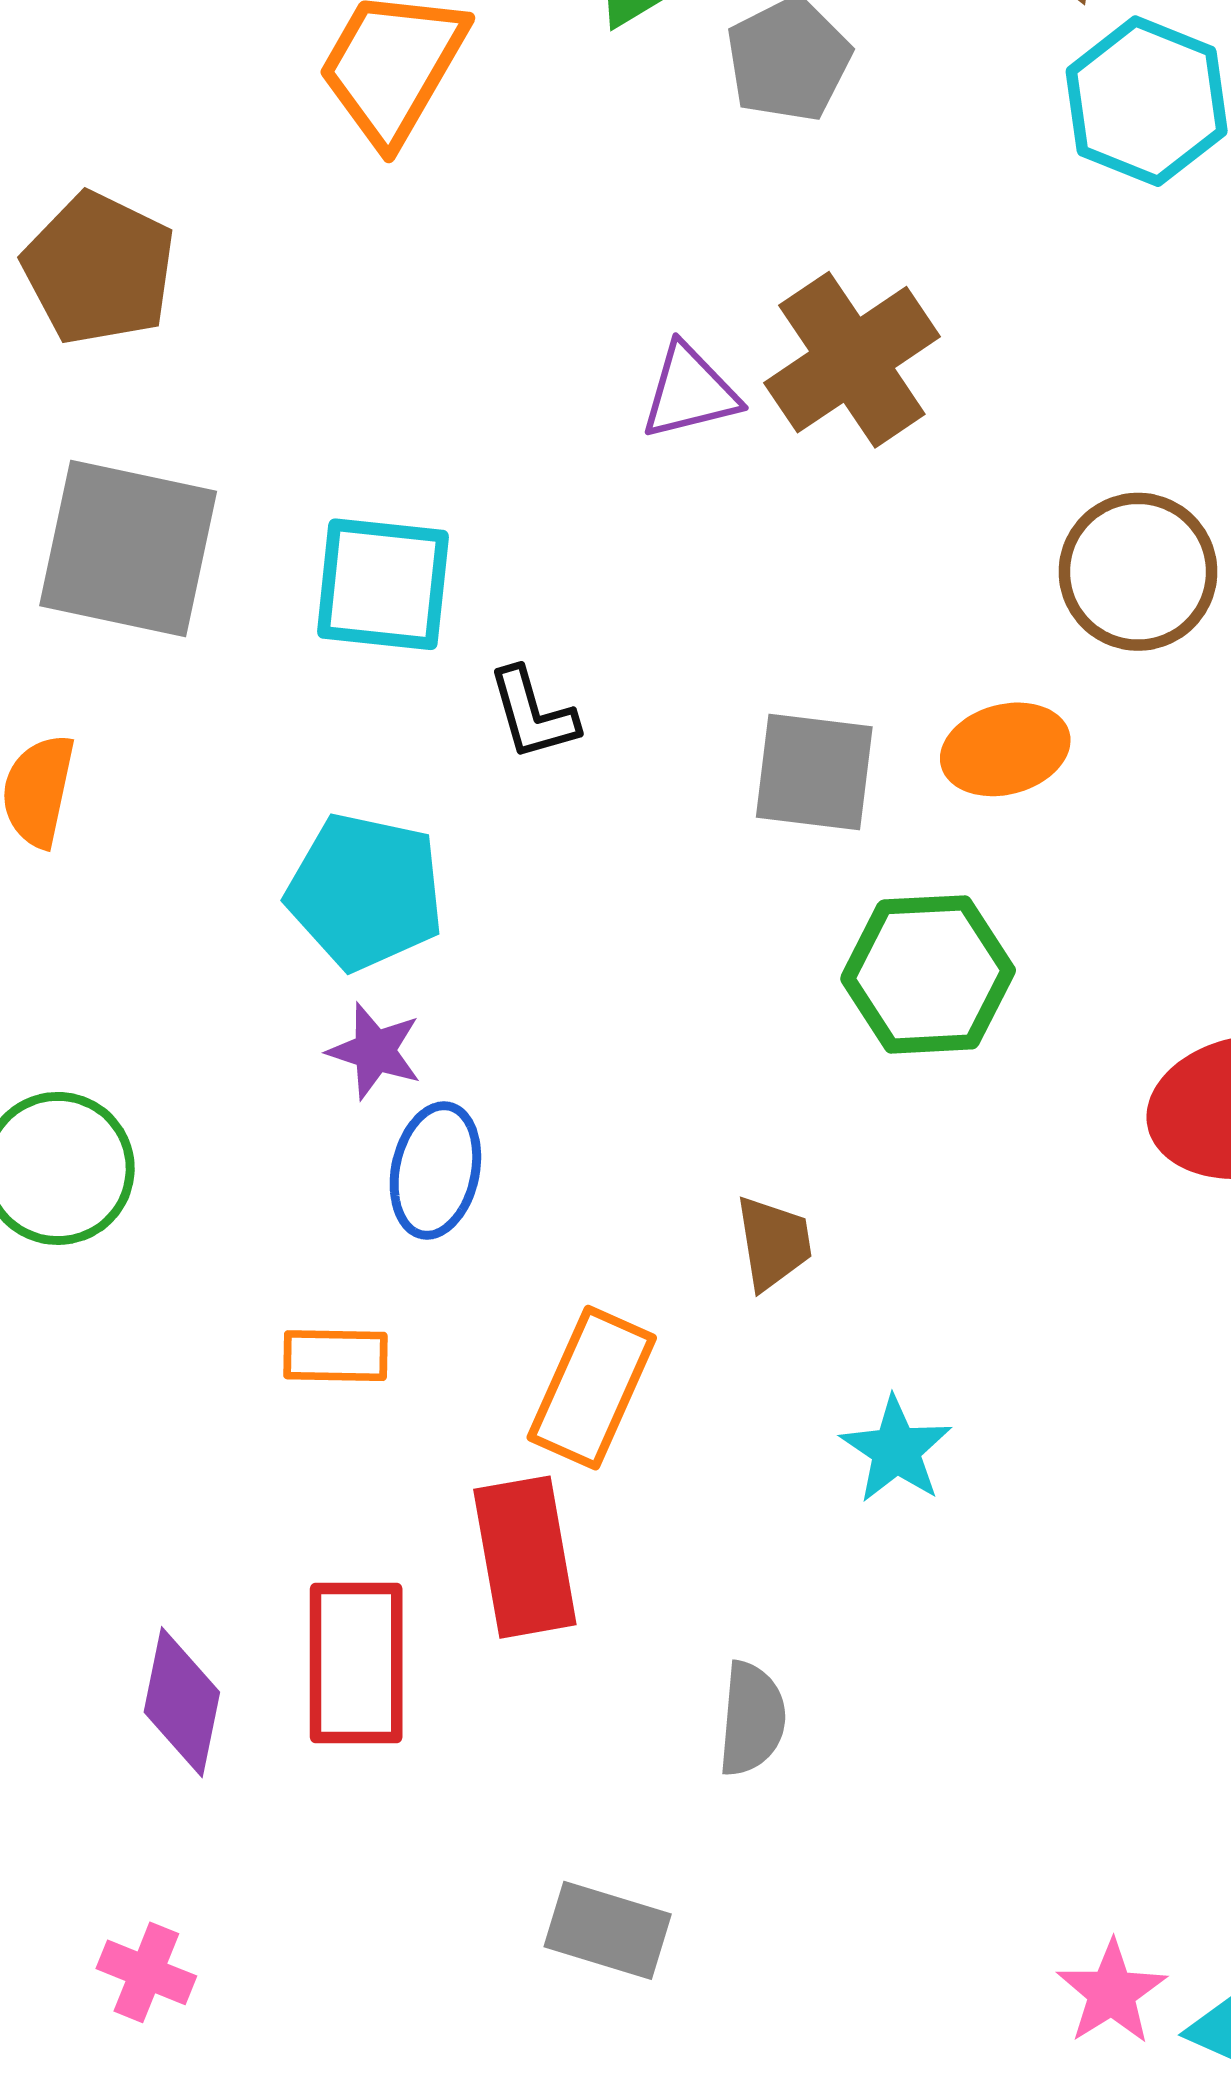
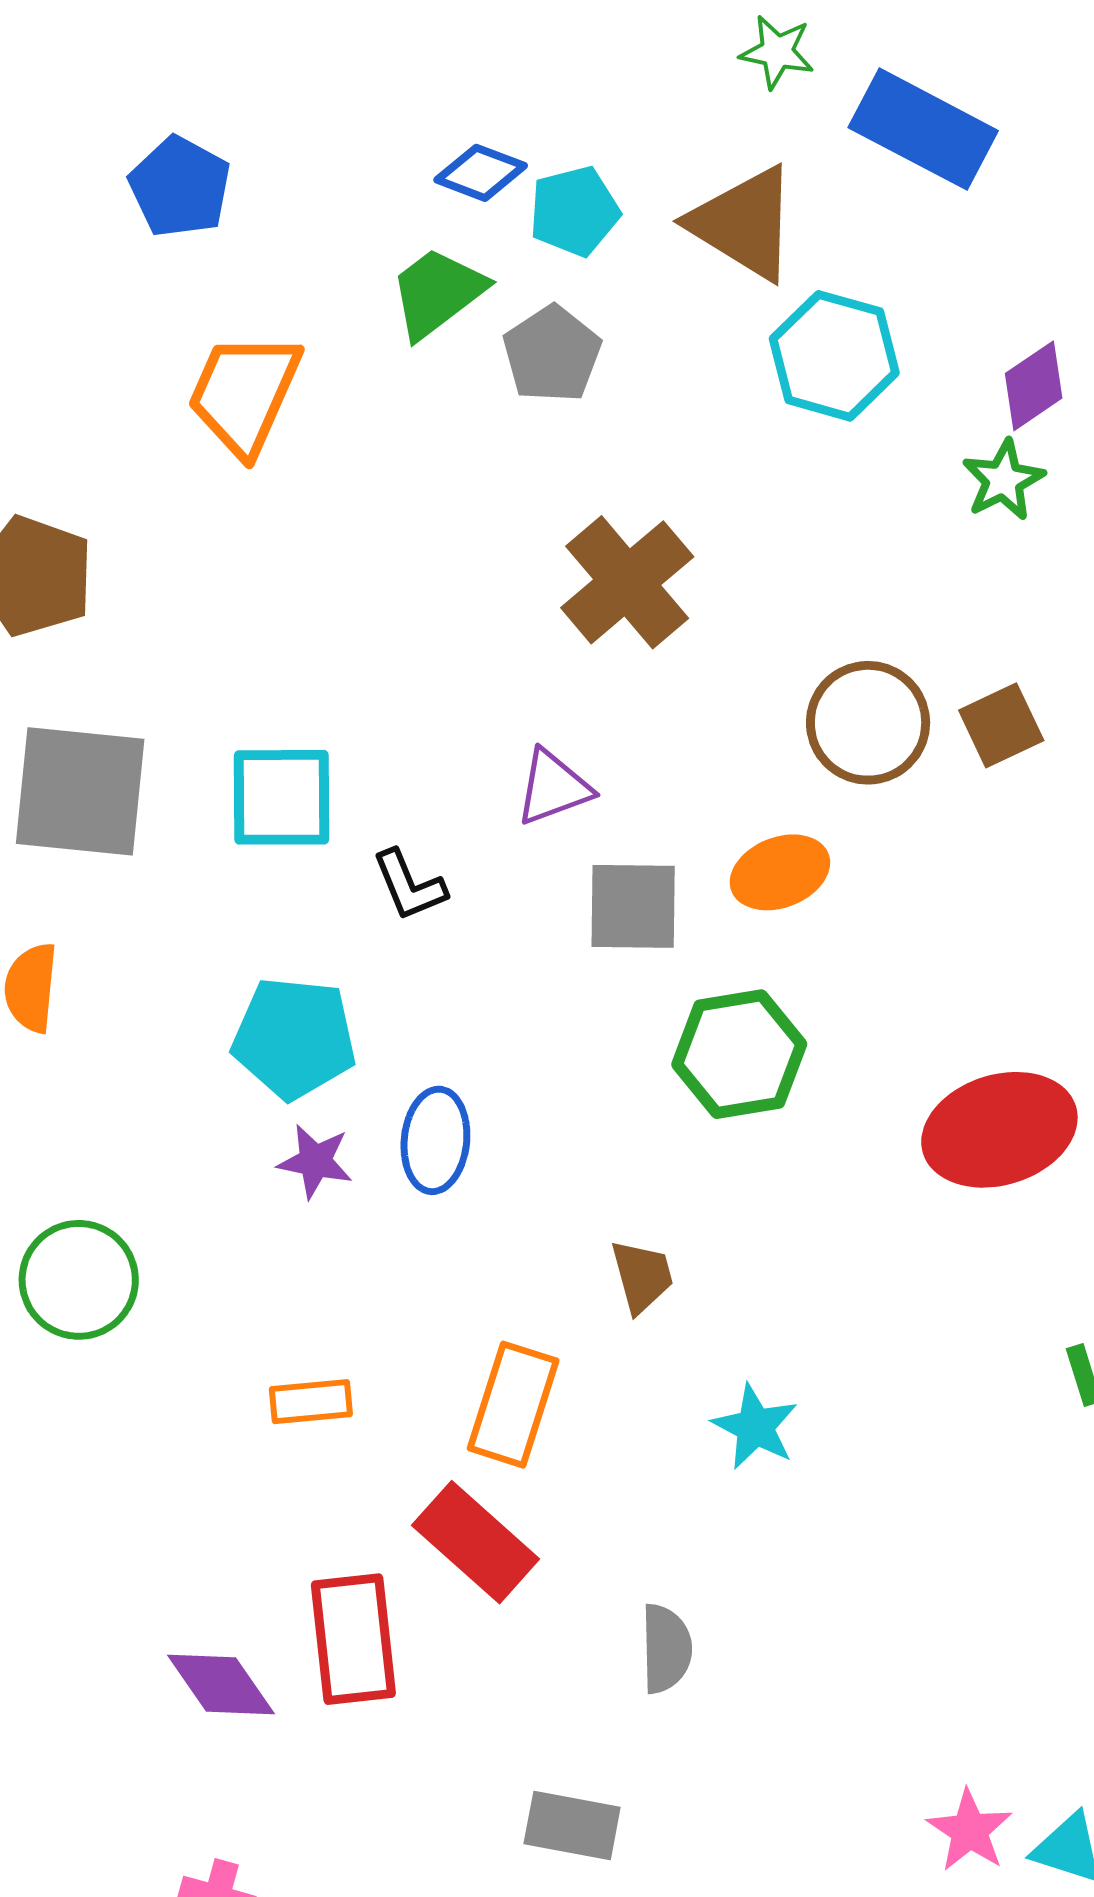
purple triangle: (690, 392) -> (553, 787), moved
blue ellipse: (435, 1171) -> (435, 1140), moved
red rectangle: (525, 1557) -> (476, 1542), turned -32
purple diamond: (182, 1702) -> (221, 1684), turned -40

